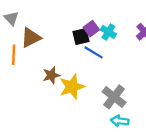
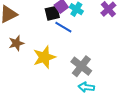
brown star: (51, 75) -> (16, 43), moved

